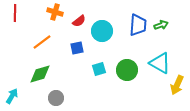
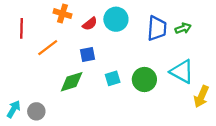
red line: (15, 13) -> (22, 28), moved
cyan circle: (102, 31) -> (116, 19), moved
green diamond: (40, 74) -> (72, 82), moved
gray circle: (56, 98) -> (36, 111), moved

